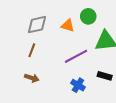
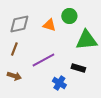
purple line: (76, 56) -> (43, 60), moved
black rectangle: (105, 76) -> (78, 68), moved

